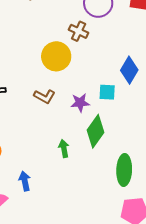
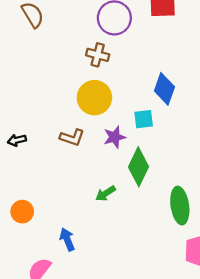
yellow circle: (56, 56) -> (94, 98), moved
green arrow: (64, 148) -> (106, 193), turned -102

